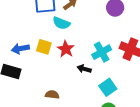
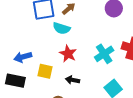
yellow square: (44, 47) -> (45, 71), moved
black arrow: (84, 69) -> (72, 80), moved

